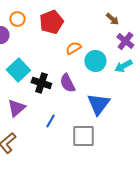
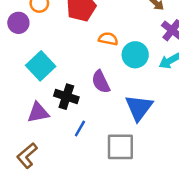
orange semicircle: (73, 48) -> (108, 39), turned 42
black cross: (41, 83) -> (66, 97), moved
purple triangle: (16, 108) -> (38, 113), turned 30

